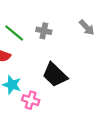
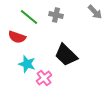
pink cross: (31, 100) -> (44, 78), turned 35

